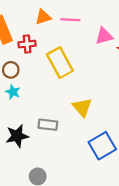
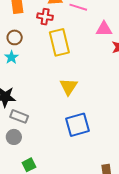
red cross: (27, 44) -> (45, 17), moved
gray rectangle: (48, 125) -> (19, 116), moved

